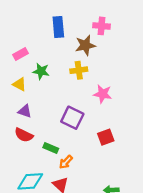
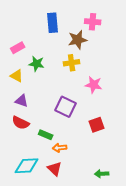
orange arrow: (66, 162) -> (60, 148), turned 40

